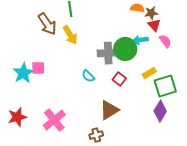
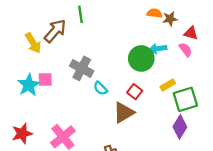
brown arrow: (47, 24) -> (55, 31), turned -105
red triangle: (154, 25) -> (191, 33), moved, turned -32
yellow arrow: (70, 35) -> (33, 43), moved
gray cross: (108, 53) -> (82, 68), moved, turned 30
brown triangle: (109, 110) -> (124, 113), moved

